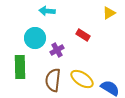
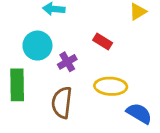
yellow ellipse: (82, 79) -> (111, 86), moved, turned -30

